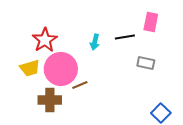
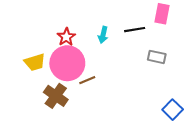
red star: (45, 40) -> (66, 37), moved, size x0.7
brown cross: (50, 100) -> (56, 96), turned 35

